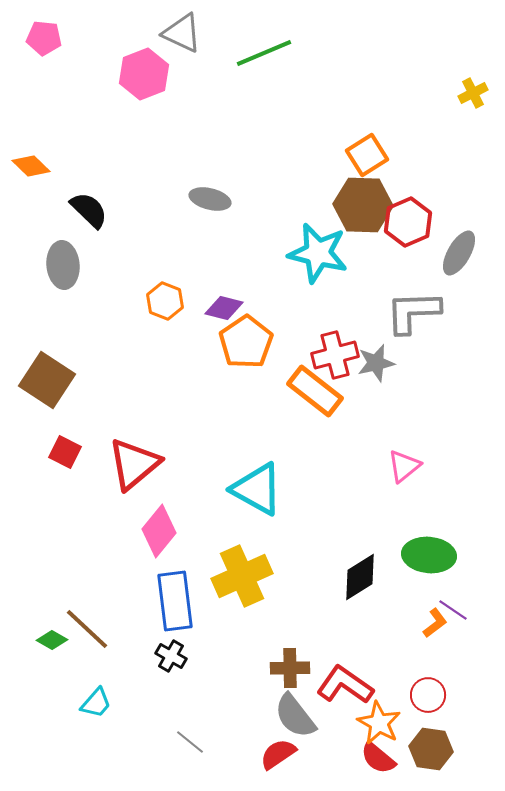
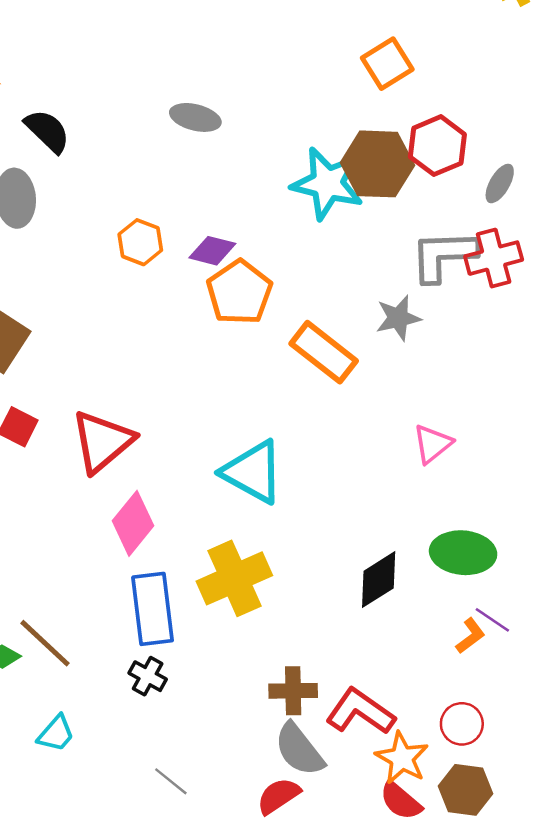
brown hexagon: (363, 205) -> (377, 164), moved
gray ellipse: (459, 253) -> (500, 183), size x0.7
red cross: (335, 355) -> (494, 258), moved

